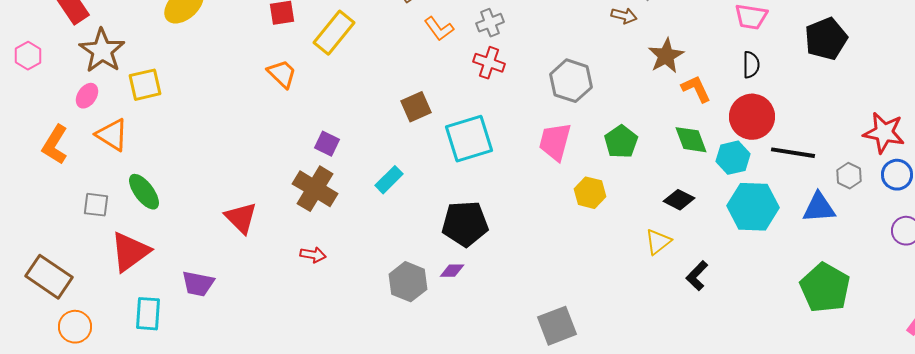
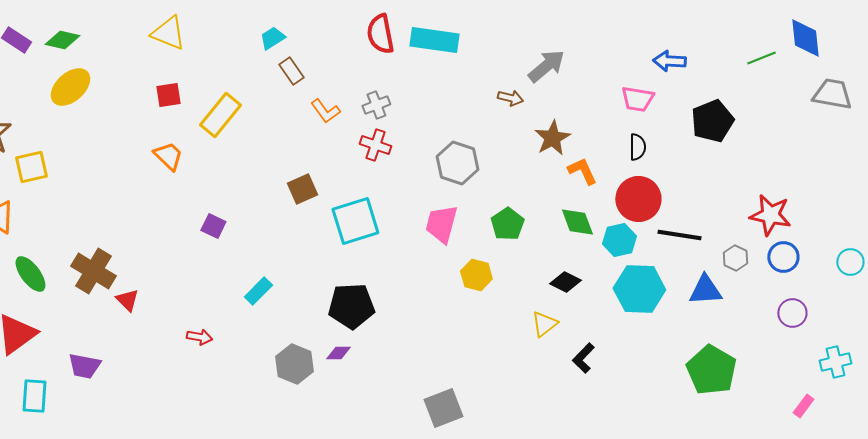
cyan rectangle: (389, 180) -> (258, 291), moved
brown cross: (315, 189) -> (93, 271), moved
red triangle: (241, 218) -> (127, 300), size x0.7

